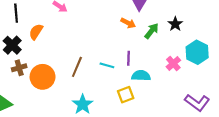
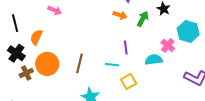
cyan line: (107, 65) -> (112, 65), moved
cyan semicircle: (141, 76) -> (154, 60), moved
orange circle: (43, 77) -> (47, 64), moved

